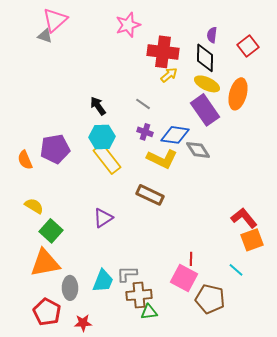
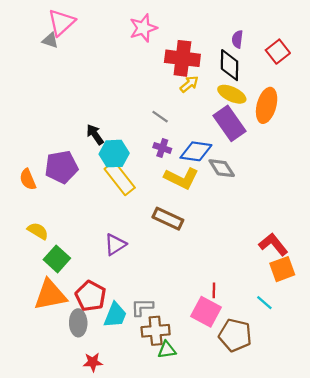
black arrow: (98, 106) -> (95, 135), moved
red pentagon: (47, 312) -> (91, 296), moved

